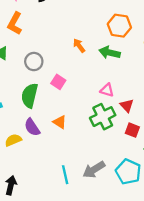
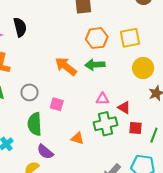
orange arrow: (79, 46) -> (66, 66), size x1.6
green cross: (103, 117) -> (105, 124), turned 30
orange triangle: (60, 122) -> (77, 138), moved

